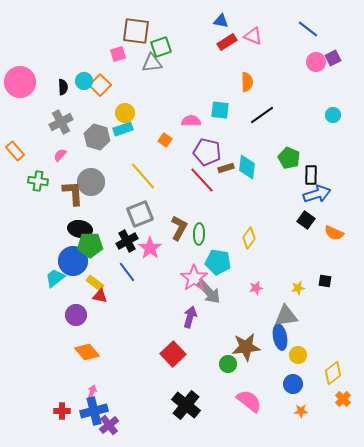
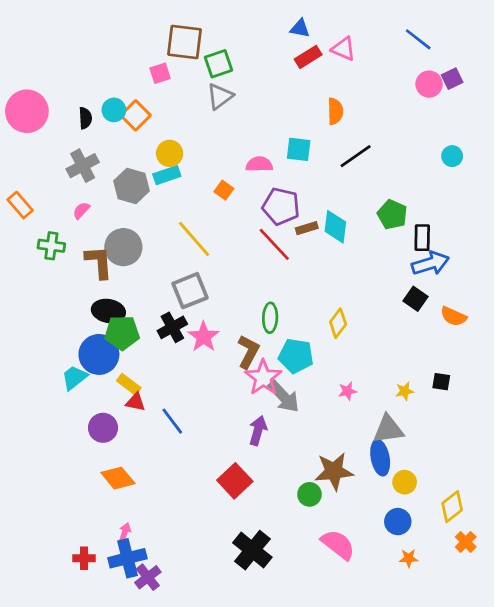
gray triangle: (152, 63) -> (220, 96), moved, turned -30
brown L-shape: (179, 228) -> (248, 352), moved
blue line: (127, 272) -> (172, 421), moved

